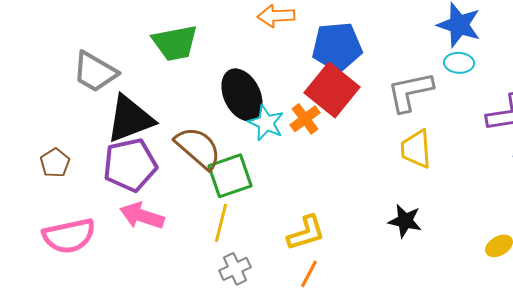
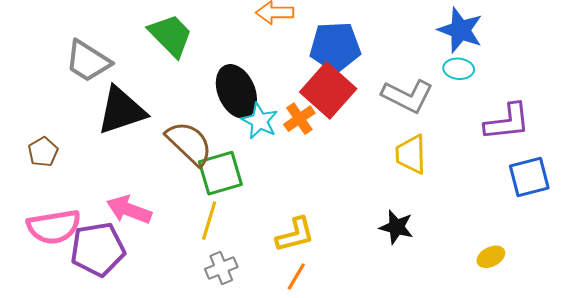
green trapezoid: (175, 43) -> (171, 35), turned -126
gray L-shape: (410, 92) -> (407, 96), turned -144
purple pentagon: (130, 165) -> (98, 249), moved

